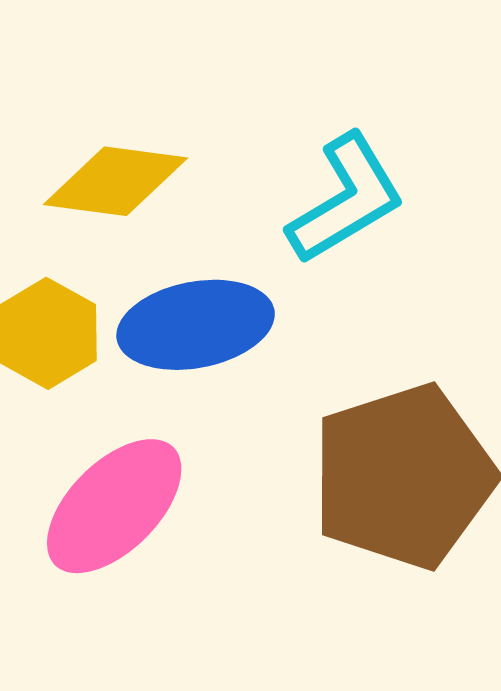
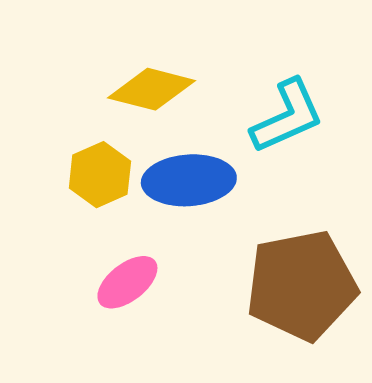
pink ellipse: (114, 506) -> (127, 282), size x0.7

